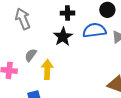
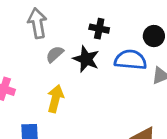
black star: (63, 37) -> (86, 59), turned -30
gray semicircle: (31, 55) -> (55, 54), moved

